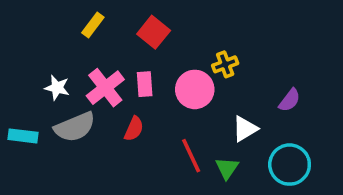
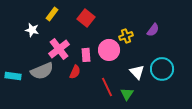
pink rectangle: (145, 84) -> (86, 55), moved
white star: (57, 88) -> (32, 30), moved
purple semicircle: (290, 100) -> (153, 30), moved
white triangle: (245, 129) -> (137, 72), turned -42
cyan circle: (290, 165) -> (162, 69), moved

